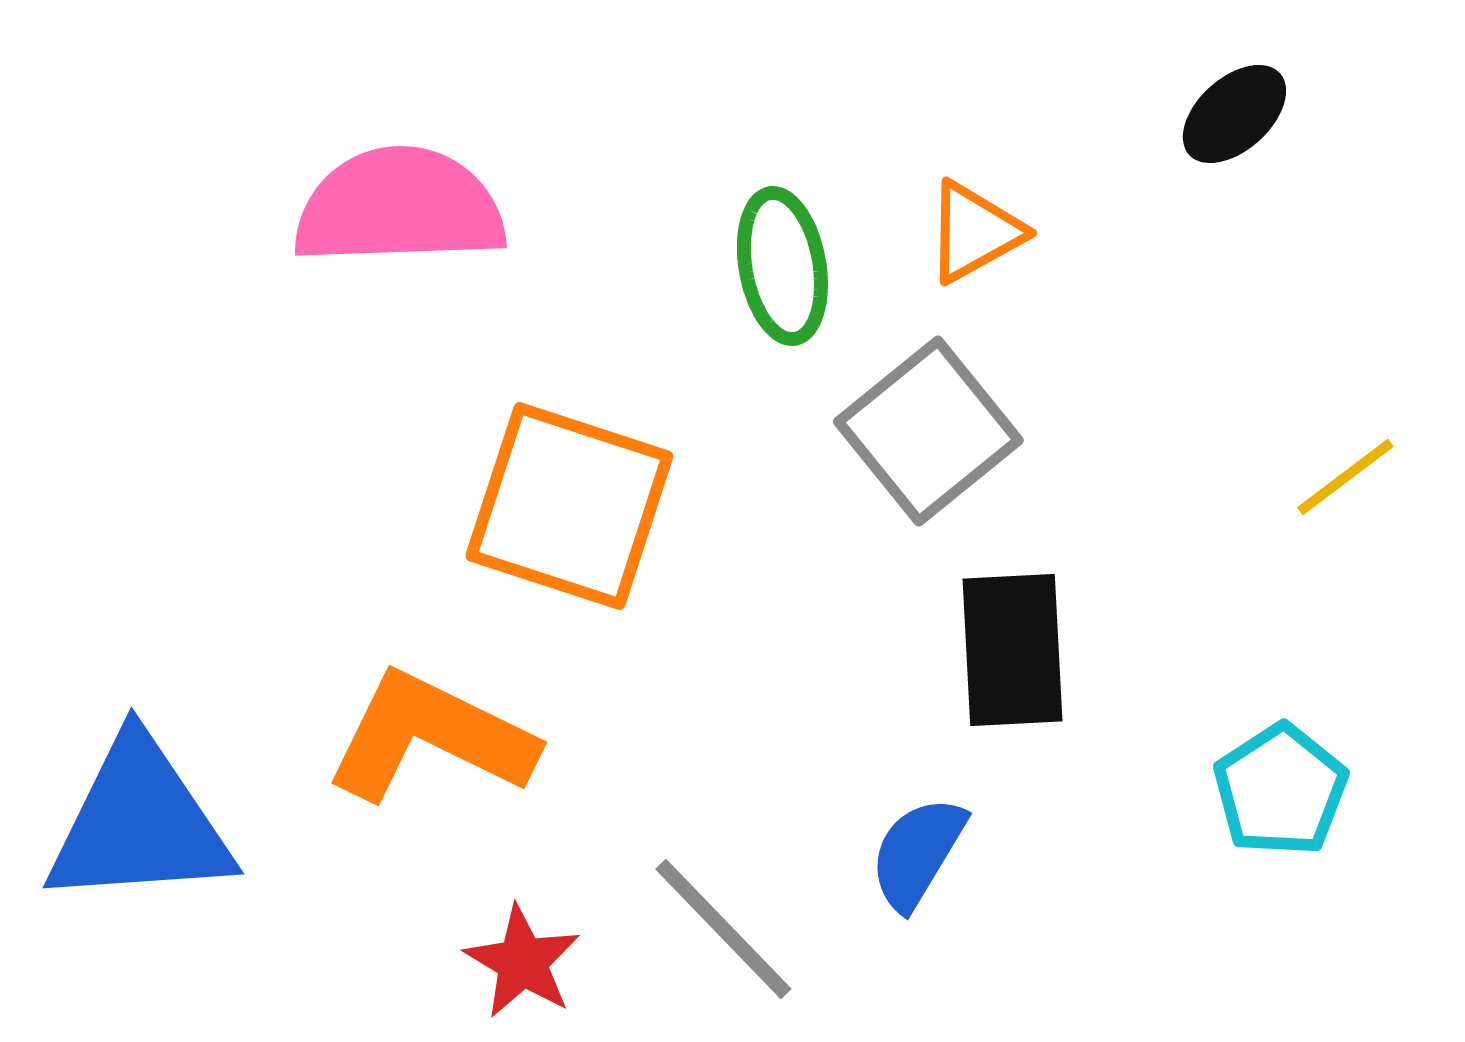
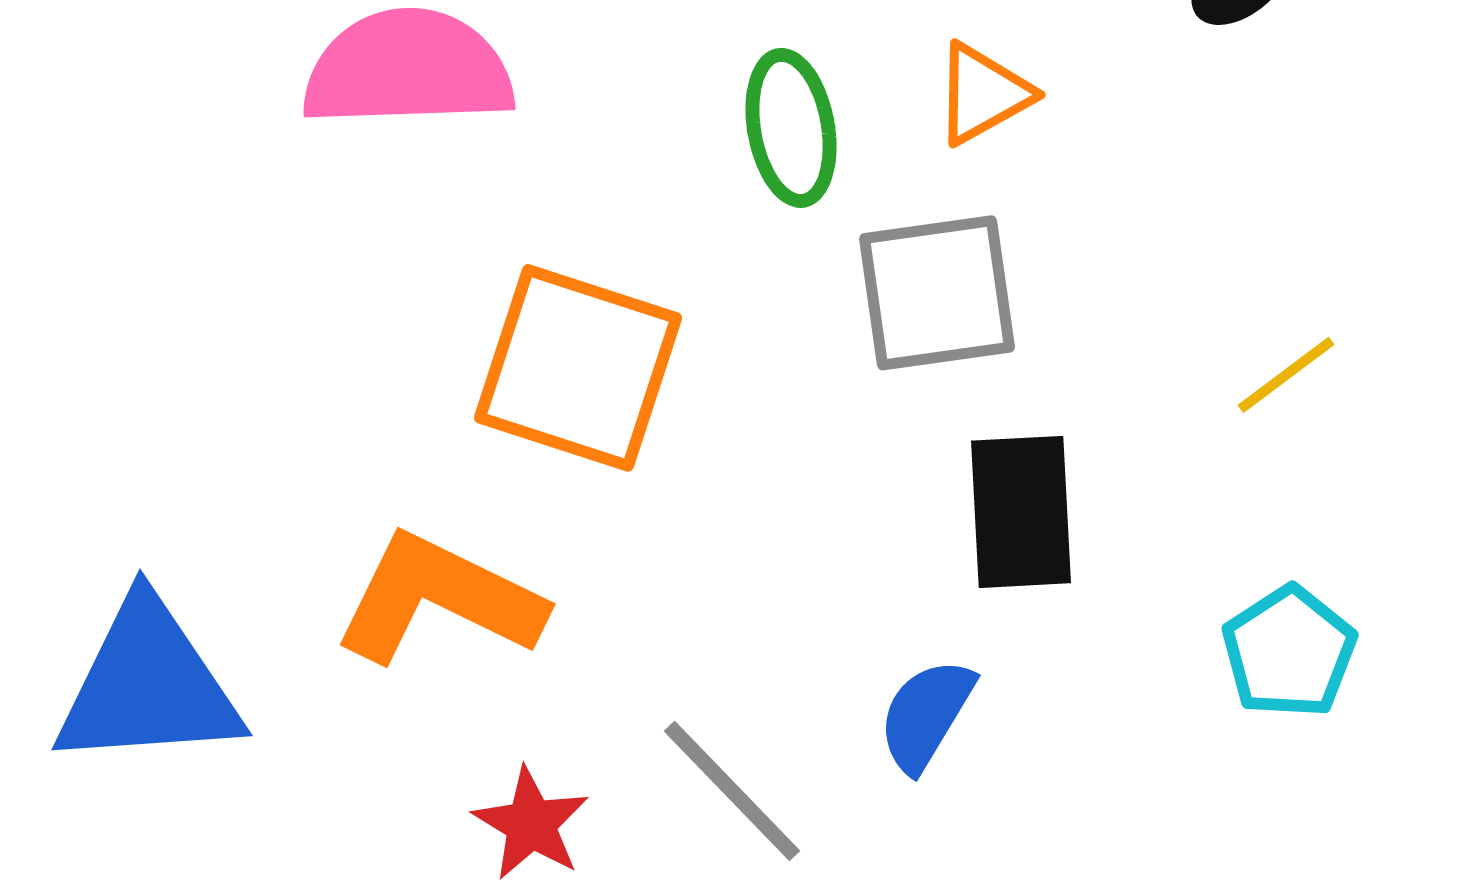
gray square: (928, 431) -> (937, 293), turned 31
yellow line: (1345, 477) -> (1286, 375), moved

